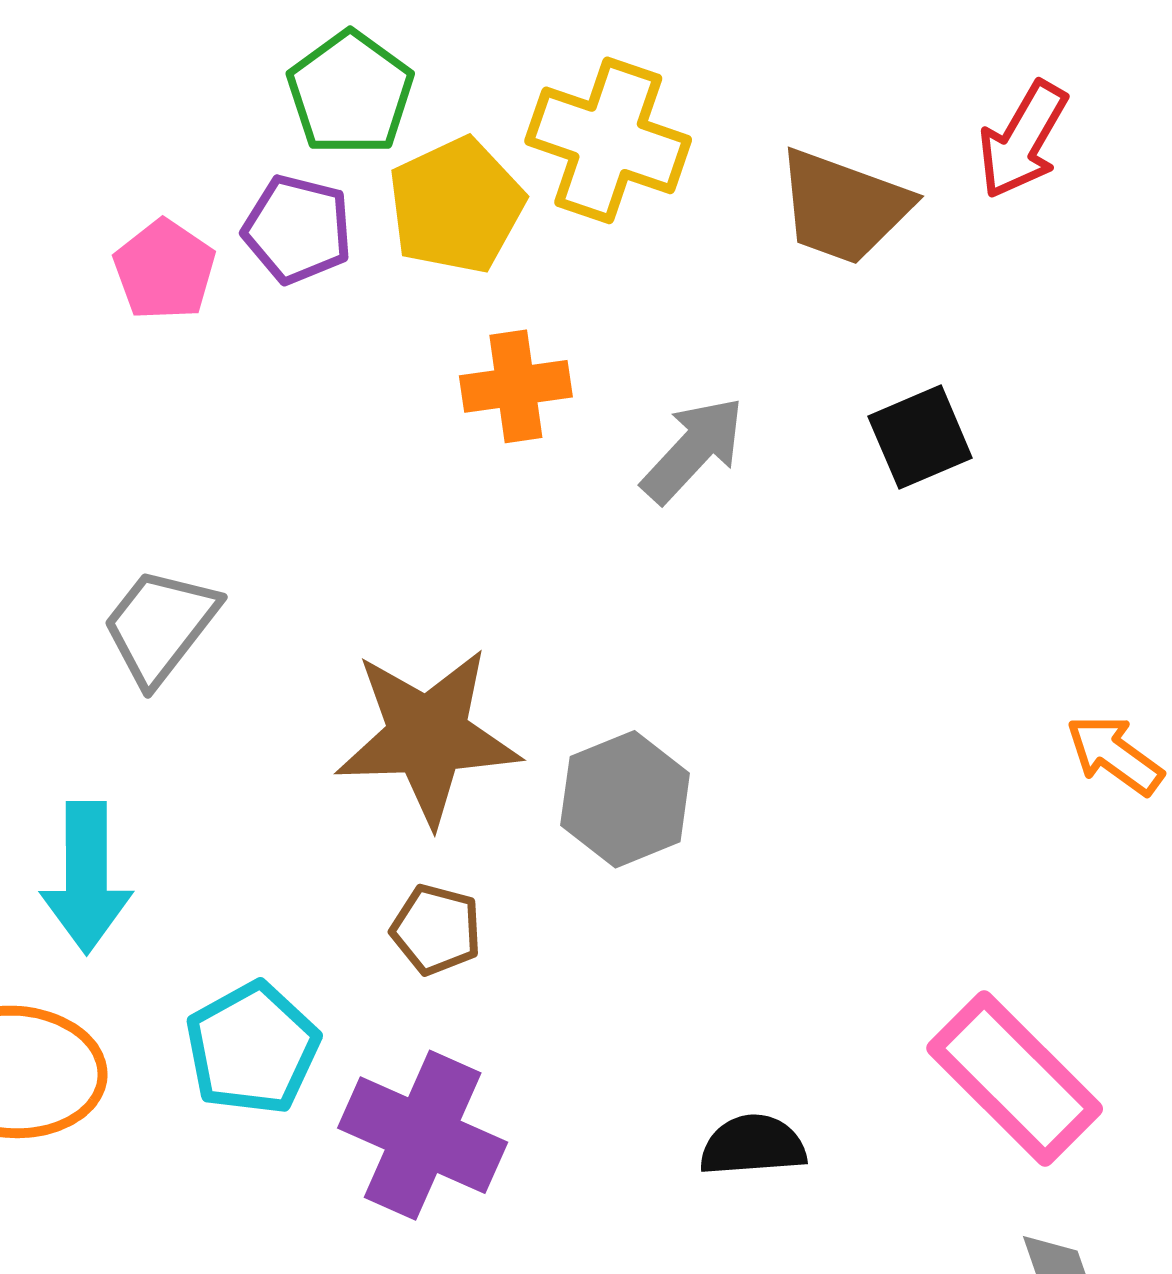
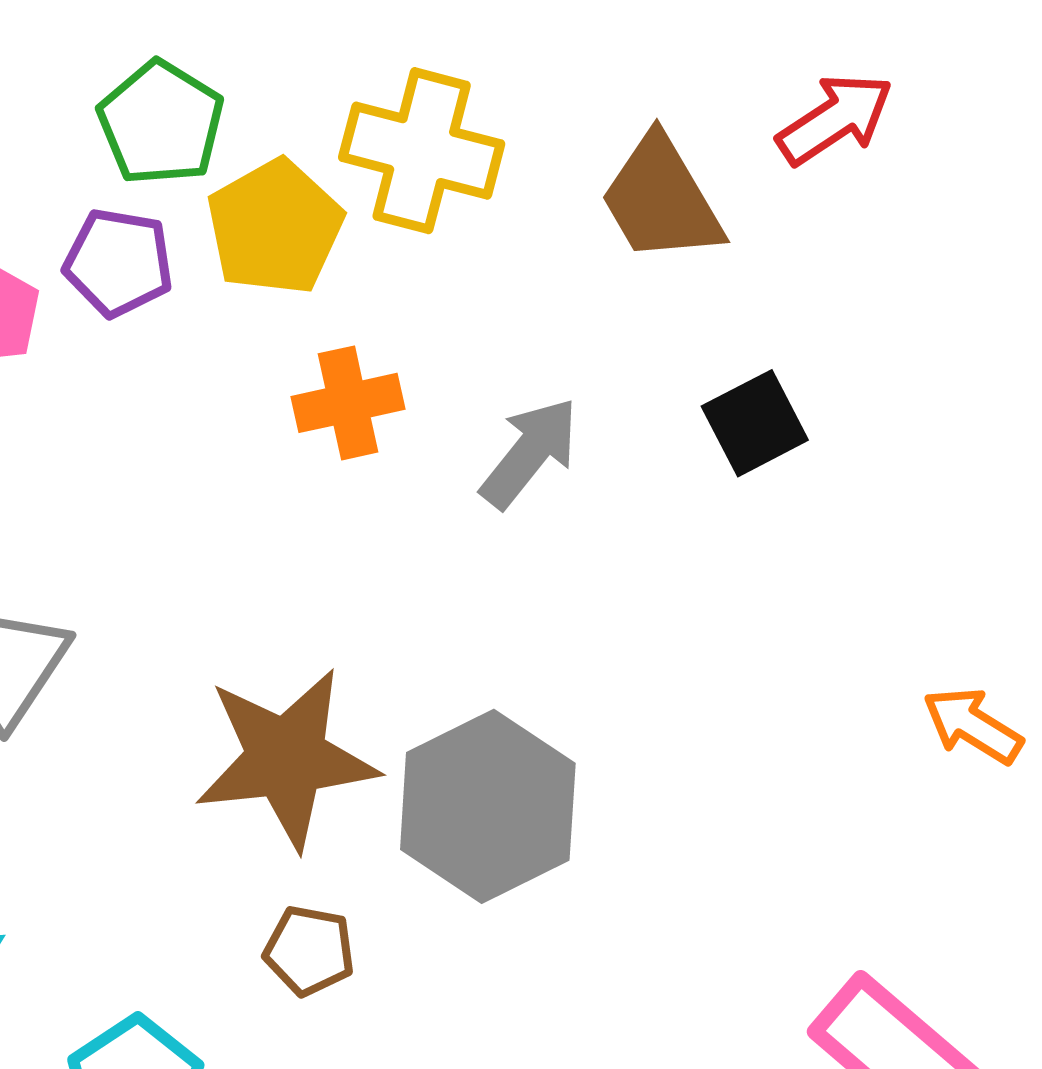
red arrow: (1023, 140) -> (835, 119), turned -149
brown trapezoid: (843, 207) -> (661, 199), turned 44
gray hexagon: (625, 799) -> (488, 806), size x1.4

